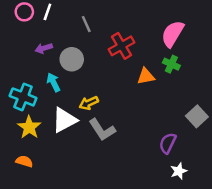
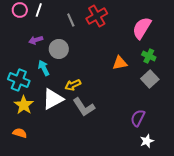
red cross: (122, 46) -> (97, 16), moved
green cross: (171, 64) -> (149, 56), moved
gray square: (197, 116) -> (150, 79), moved

